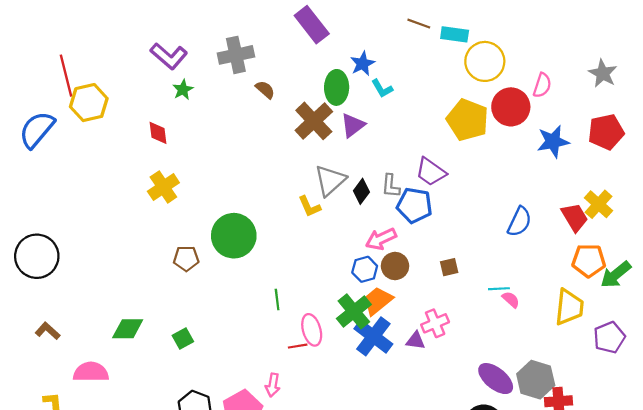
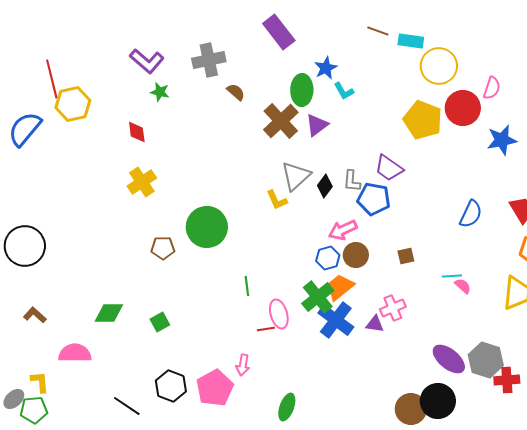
green star: (183, 90) -> (160, 92), turned -30

